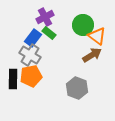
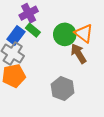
green circle: (83, 25) -> (65, 34), moved
brown arrow: (92, 55) -> (79, 53), turned -90

